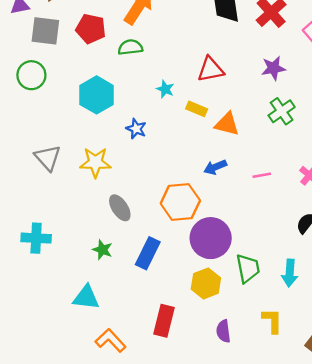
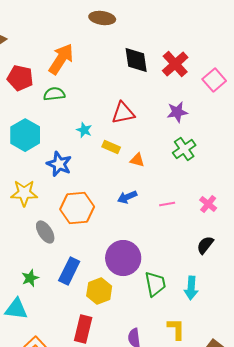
orange triangle: (227, 124) -> (137, 160), size x0.7
blue star: (136, 129) -> (59, 164), size x1.4
orange hexagon: (180, 202) -> (77, 208), moved
green star: (102, 250) -> (30, 278), moved, turned 30
yellow hexagon: (206, 283) -> (99, 291), moved

